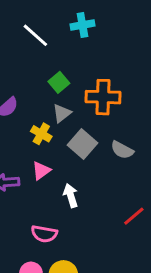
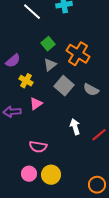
orange cross: (103, 97) -> (78, 54), turned 30
yellow cross: (41, 134) -> (26, 81), moved
white arrow: (71, 196) -> (75, 127), moved

